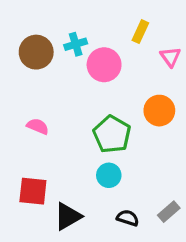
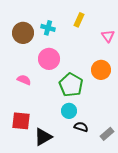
yellow rectangle: (140, 32) -> (79, 20), moved
cyan cross: (76, 44) -> (48, 28), turned 32
pink circle: (104, 65) -> (49, 59), moved
black semicircle: (128, 218) -> (81, 127), moved

